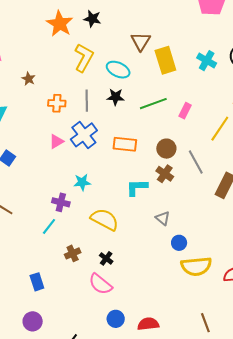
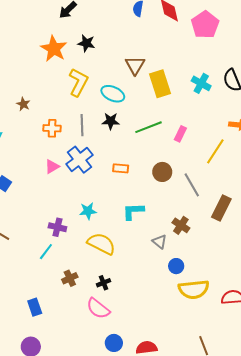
orange rectangle: (125, 144) -> (121, 168), size x0.7
brown cross: (165, 174) -> (181, 225), moved
cyan star: (82, 182) -> (88, 211), moved
black cross: (106, 258) -> (104, 283), turned 32

